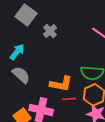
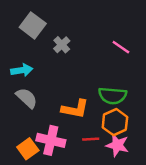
cyan arrow: (17, 52) -> (22, 70), turned 42
red line: (69, 99) -> (91, 139), moved

